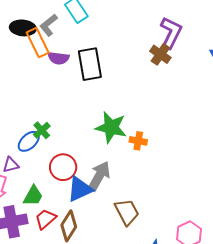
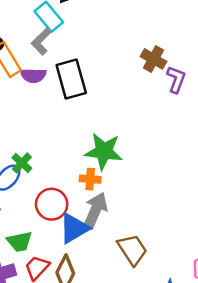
gray L-shape: (49, 25) -> (41, 41), moved
purple L-shape: (171, 33) -> (176, 79), moved, size x0.7
orange cross: (138, 141) -> (90, 179), moved
green trapezoid: (33, 196) -> (20, 242), turned 55

